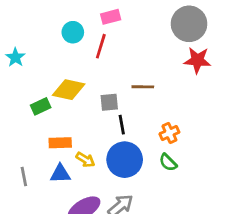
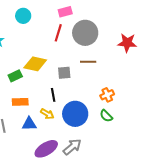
gray circle: (189, 24) -> (85, 33), moved
cyan circle: (73, 32) -> (23, 16), moved
black line: (122, 125) -> (53, 95), moved
orange rectangle: (60, 143) -> (20, 102), moved

